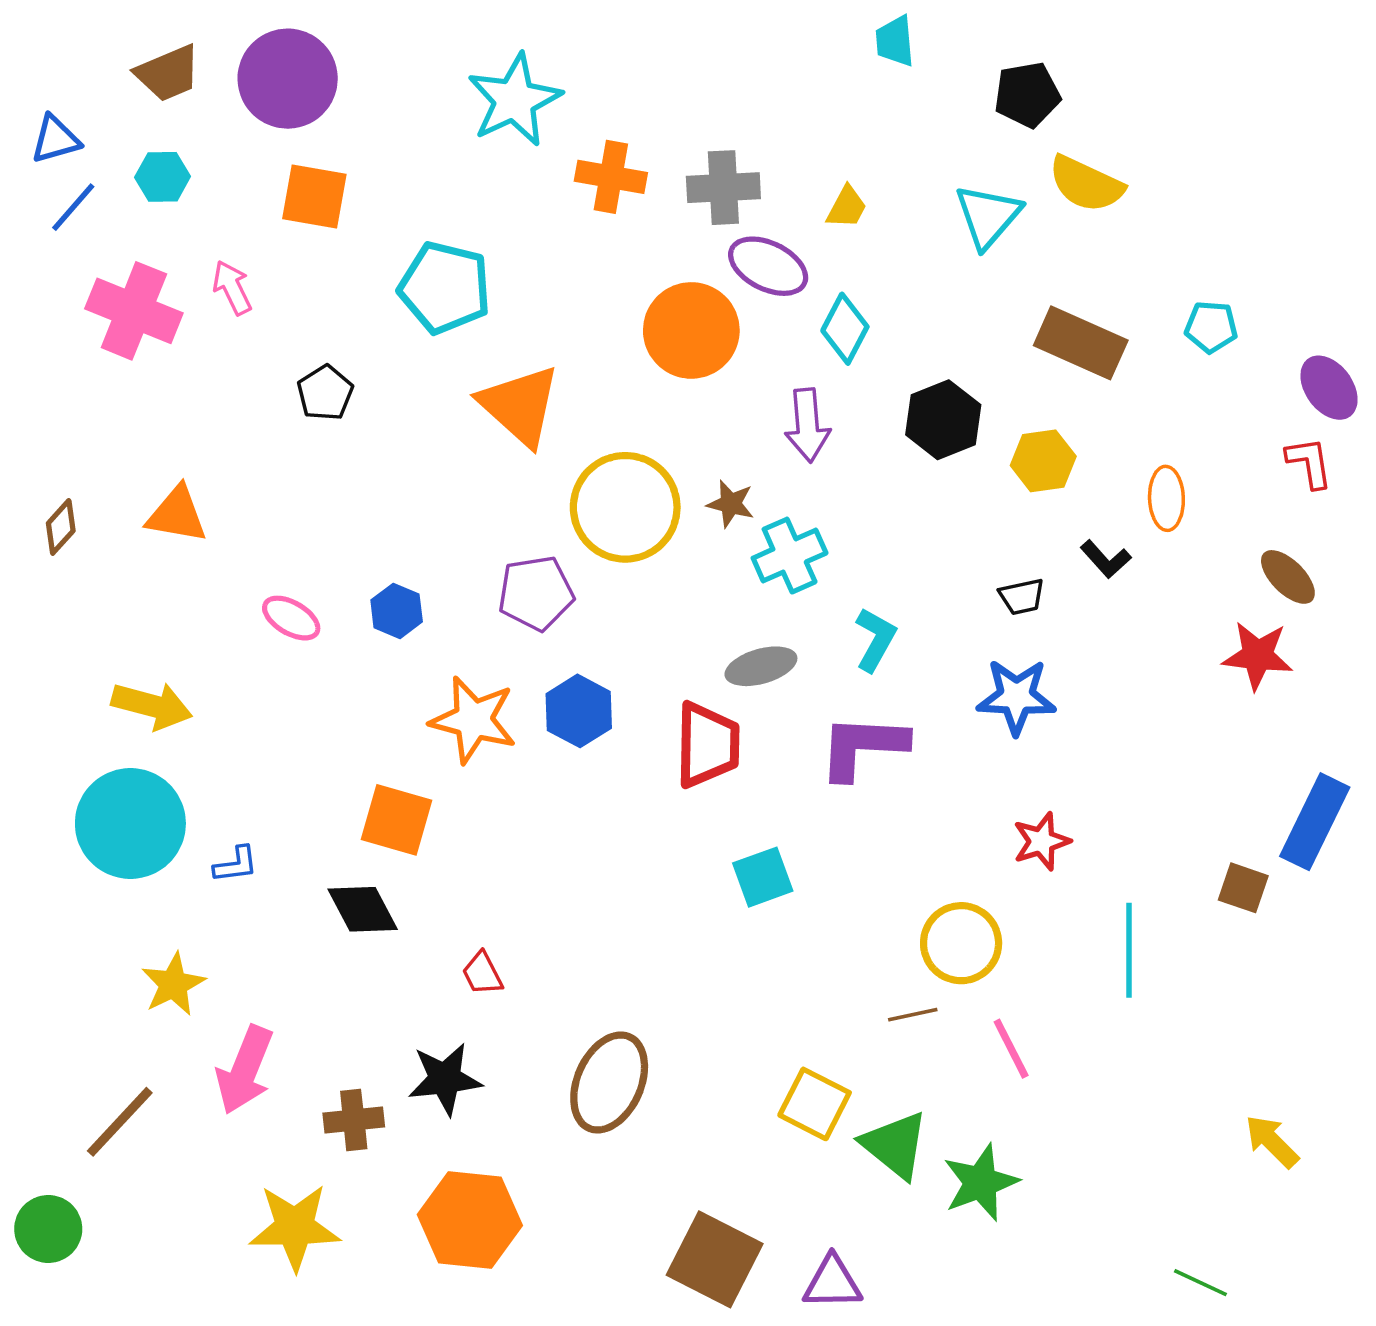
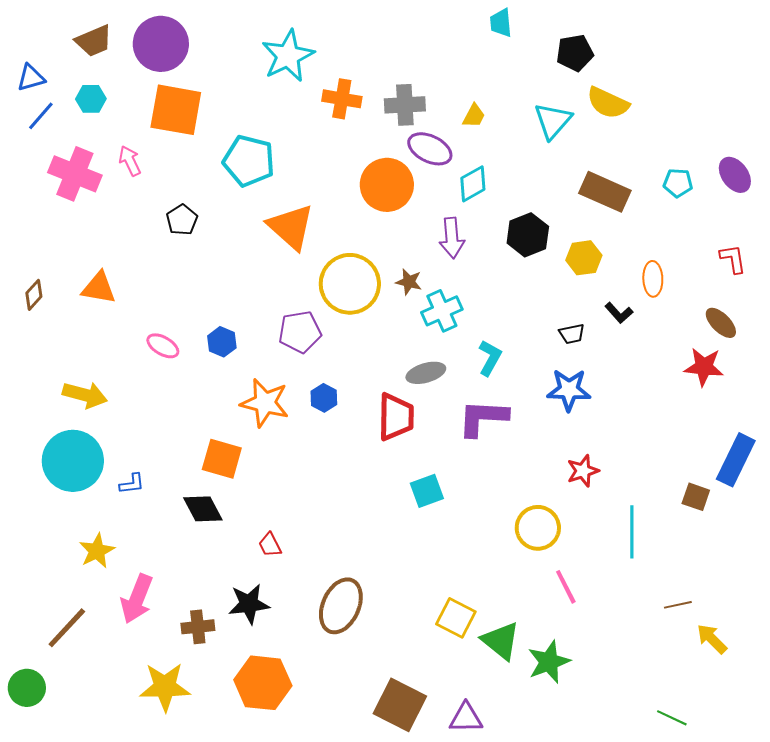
orange square: (314, 196) -> (176, 110), size x1.4
cyan diamond: (845, 329) -> (473, 184), turned 33
purple ellipse: (1329, 388) -> (735, 175), moved
blue hexagon: (579, 711) -> (324, 398), size x0.7
brown line: (913, 1015) -> (678, 605), moved

